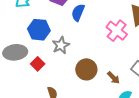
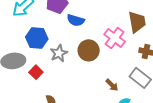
blue semicircle: (78, 12) -> (76, 20), turned -96
brown circle: (86, 69) -> (89, 50), moved

